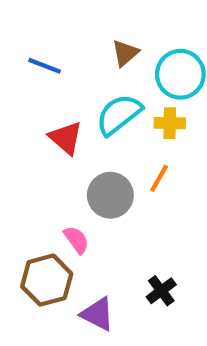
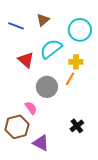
brown triangle: (125, 53) -> (43, 20), moved
yellow cross: (170, 123) -> (76, 62), moved
black cross: (161, 291) -> (77, 126), moved

